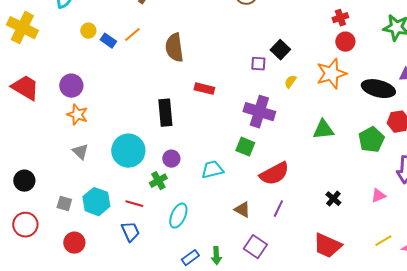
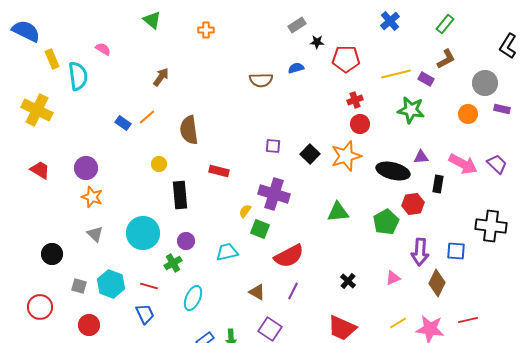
yellow circle: (88, 31) -> (159, 164), moved
black square: (280, 50) -> (310, 154), moved
yellow semicircle: (290, 82) -> (245, 211), moved
red trapezoid: (25, 88) -> (40, 170), size x0.7
black circle: (24, 181) -> (52, 254), moved

